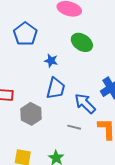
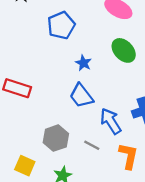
blue trapezoid: (56, 88) -> (81, 96), turned 115
gray hexagon: (31, 114) -> (56, 138), moved

